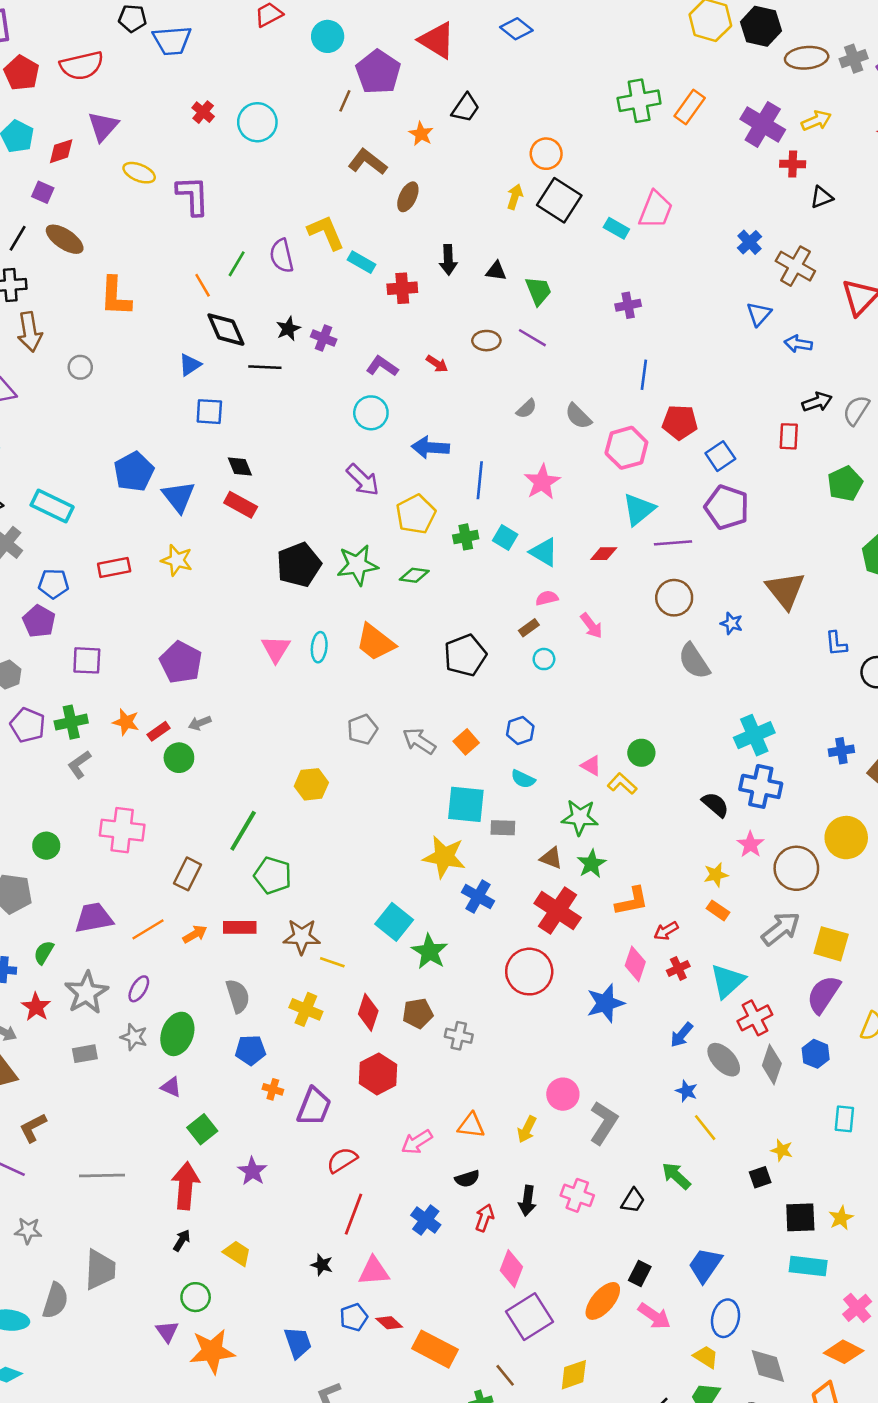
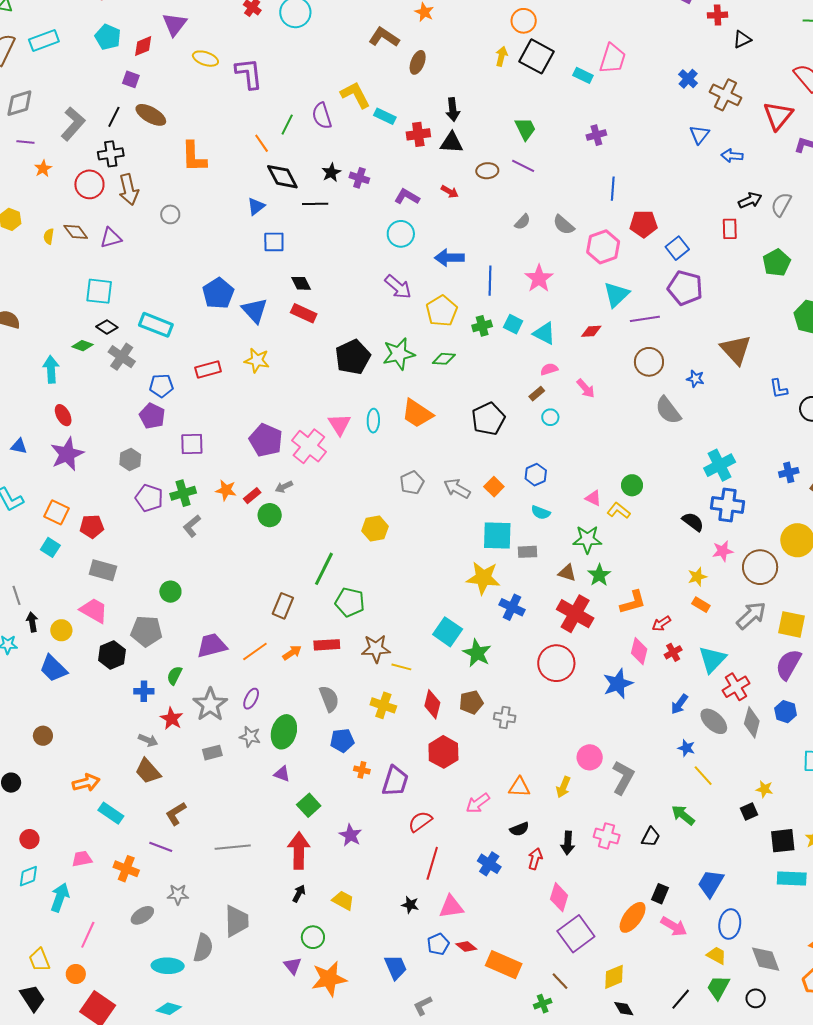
black triangle: (496, 271) -> (452, 143), moved, size x1.4
pink cross: (122, 830) -> (309, 446), moved, turned 36
pink star: (750, 844) -> (723, 551), turned 30

